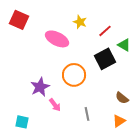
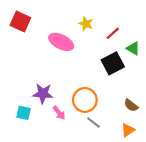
orange circle: (74, 75) -> (85, 100), moved
purple star: (40, 87) -> (43, 94), turned 30
gray line: (87, 114) -> (93, 123), turned -40
cyan square: (22, 122) -> (24, 113), moved

